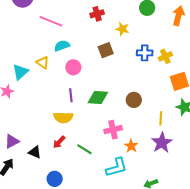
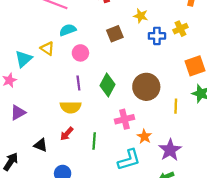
yellow star: (122, 29) -> (141, 16), moved
yellow cross: (165, 56) -> (180, 29), moved
green diamond: (98, 97) -> (107, 85), turned -65
brown circle: (134, 100) -> (146, 87), size x1.6
purple triangle: (12, 141) -> (18, 113), moved
purple star: (162, 143) -> (170, 150), moved
green line: (84, 149) -> (94, 141), turned 63

